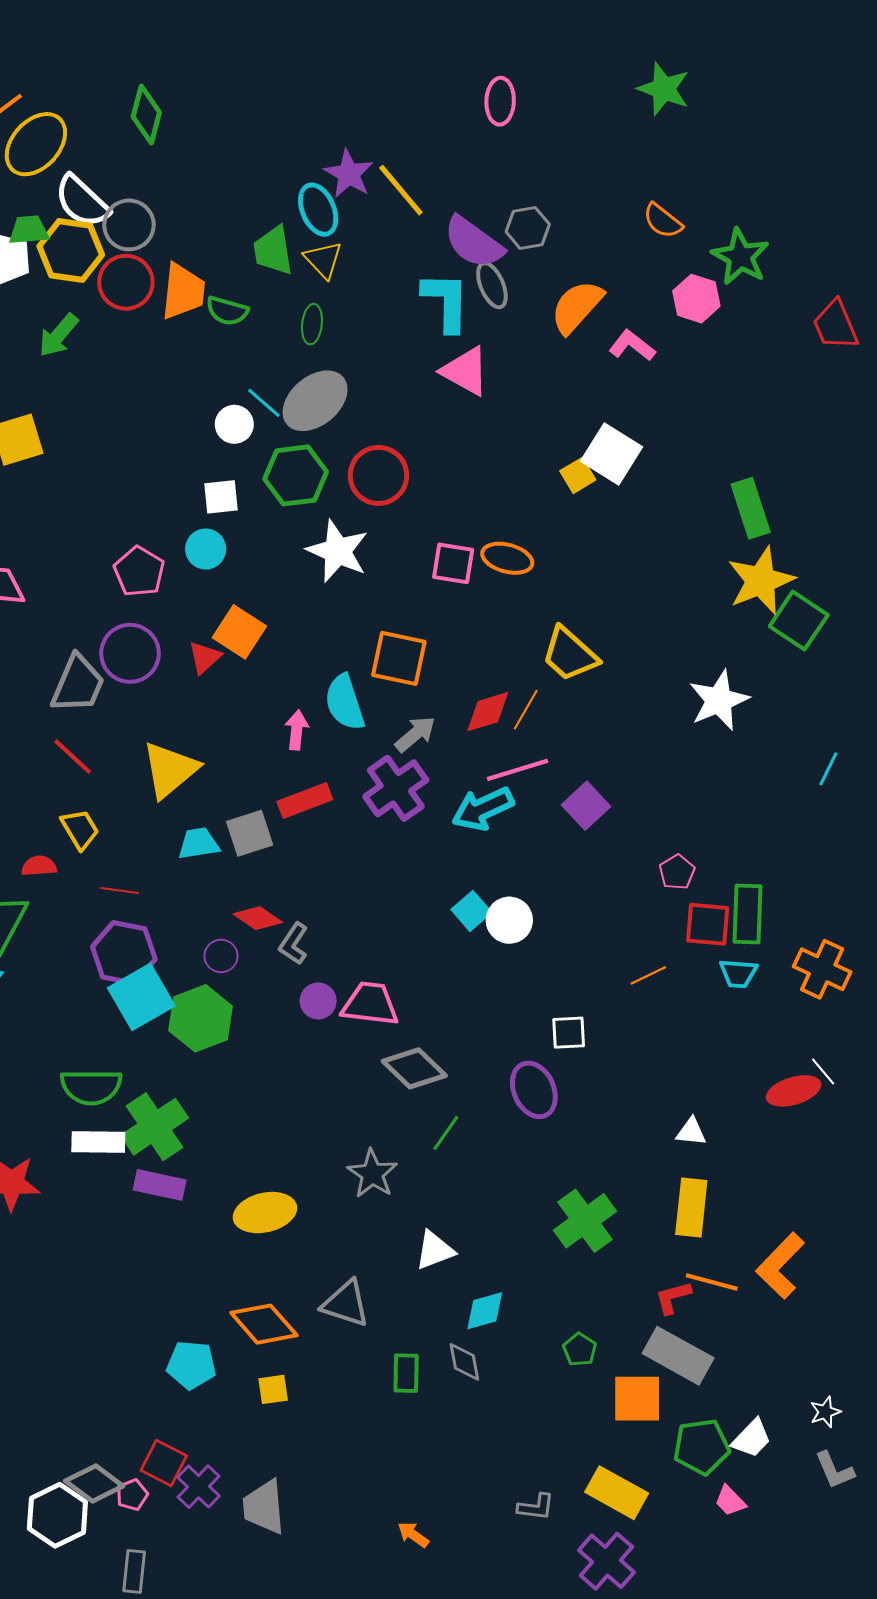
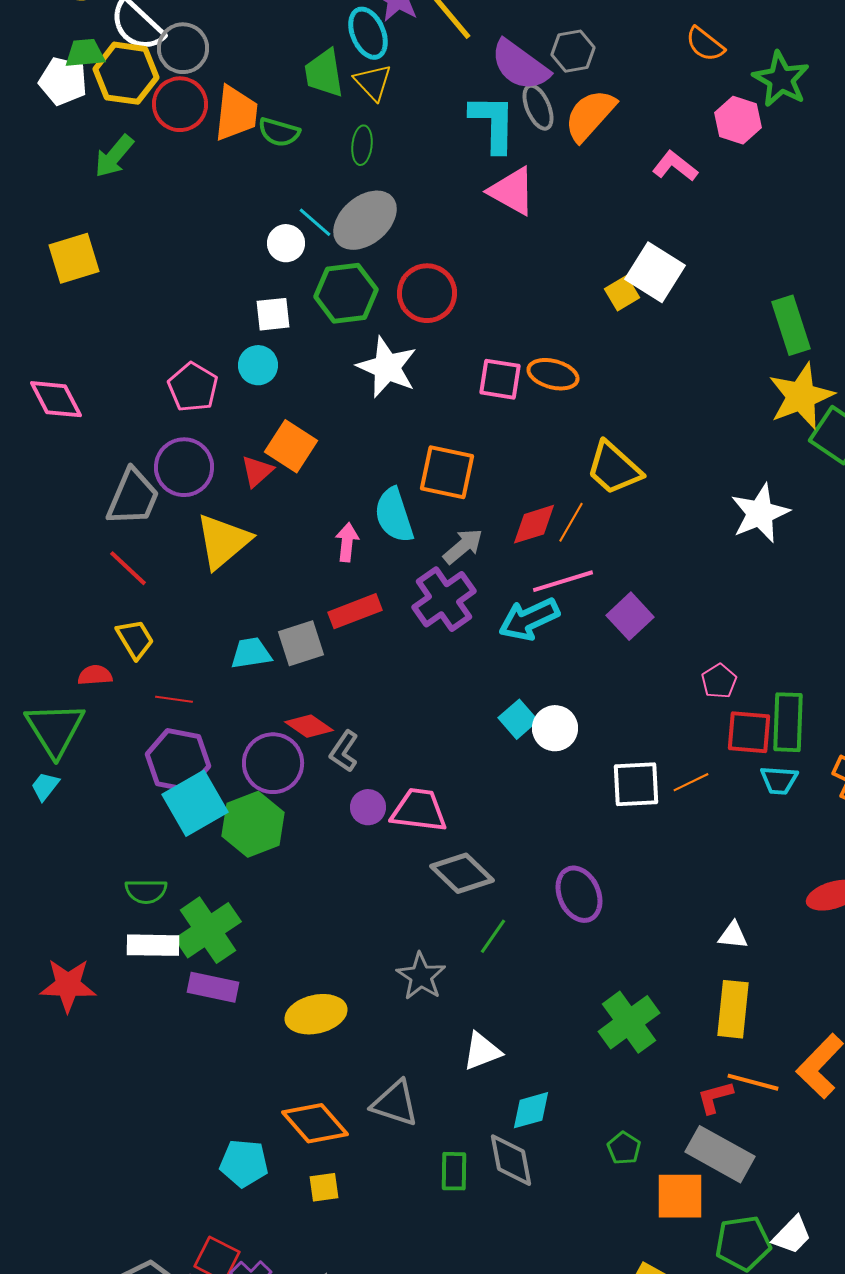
orange semicircle: (577, 307) -> (590, 115), moved
yellow triangle: (170, 770) -> (223, 541), moved
purple circle: (221, 956) -> (273, 763), size x1.8
white square: (569, 1033) -> (636, 784), moved, size x1.4
green semicircle: (91, 1087) -> (146, 891), size x0.7
gray diamond: (464, 1362) -> (511, 1160), size x1.4

